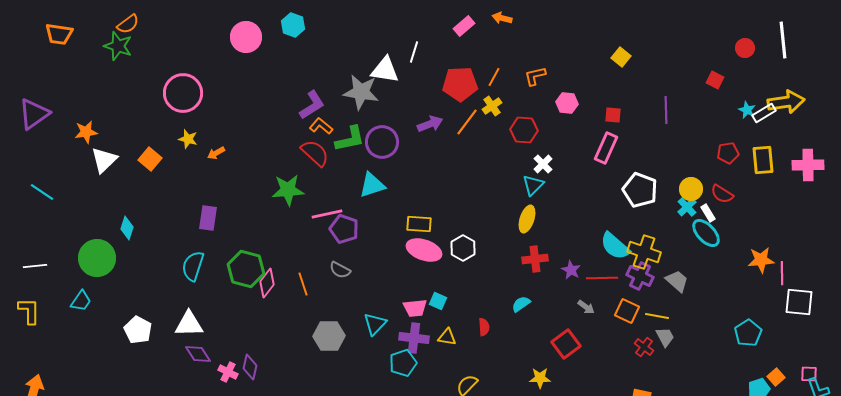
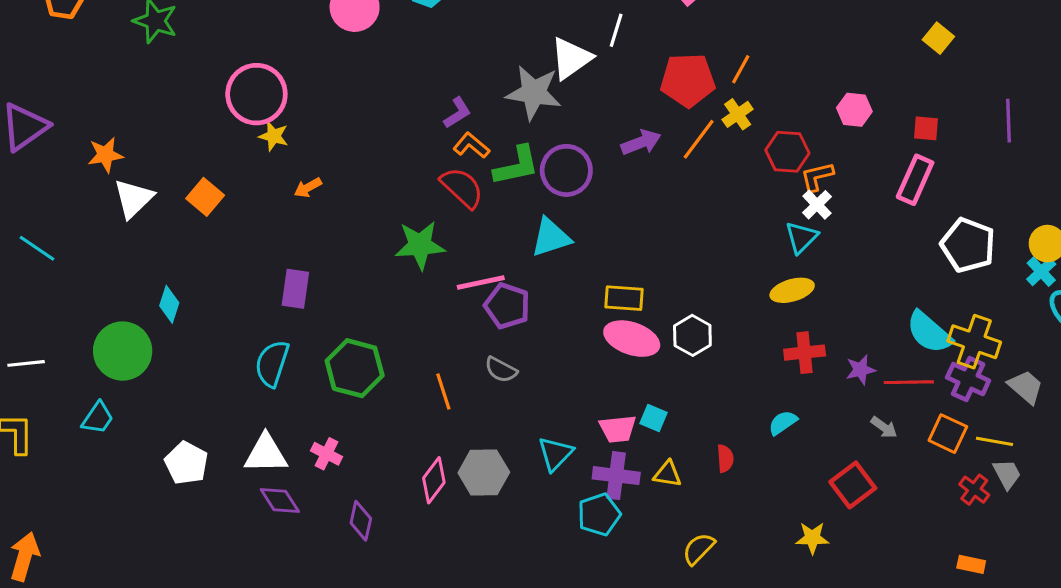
white triangle: (385, 70) -> (571, 58), turned -44
orange L-shape: (535, 76) -> (817, 177), moved
purple L-shape: (312, 105) -> (457, 113), size x0.7
yellow star: (188, 139) -> (274, 136), moved
yellow ellipse: (527, 219) -> (792, 290), turned 56
purple star: (571, 270) -> (861, 370), turned 30
pink diamond: (267, 283) -> (434, 480), moved
pink cross: (228, 372) -> (327, 454), moved

